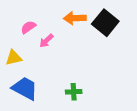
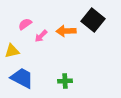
orange arrow: (75, 18) -> (66, 31), moved

